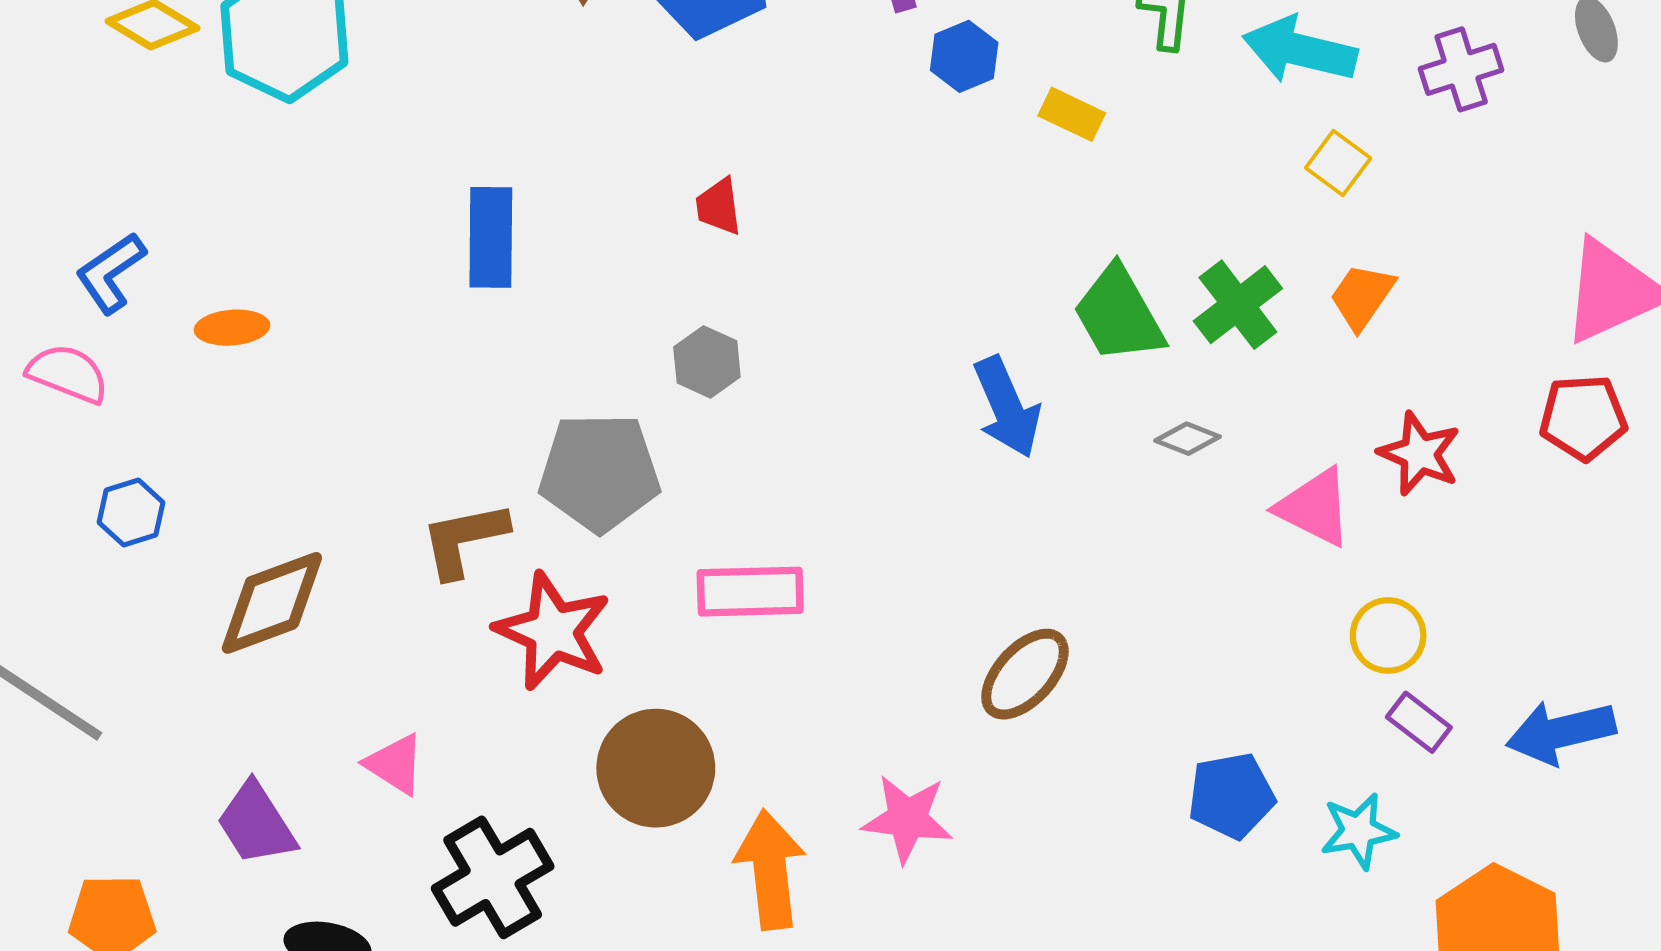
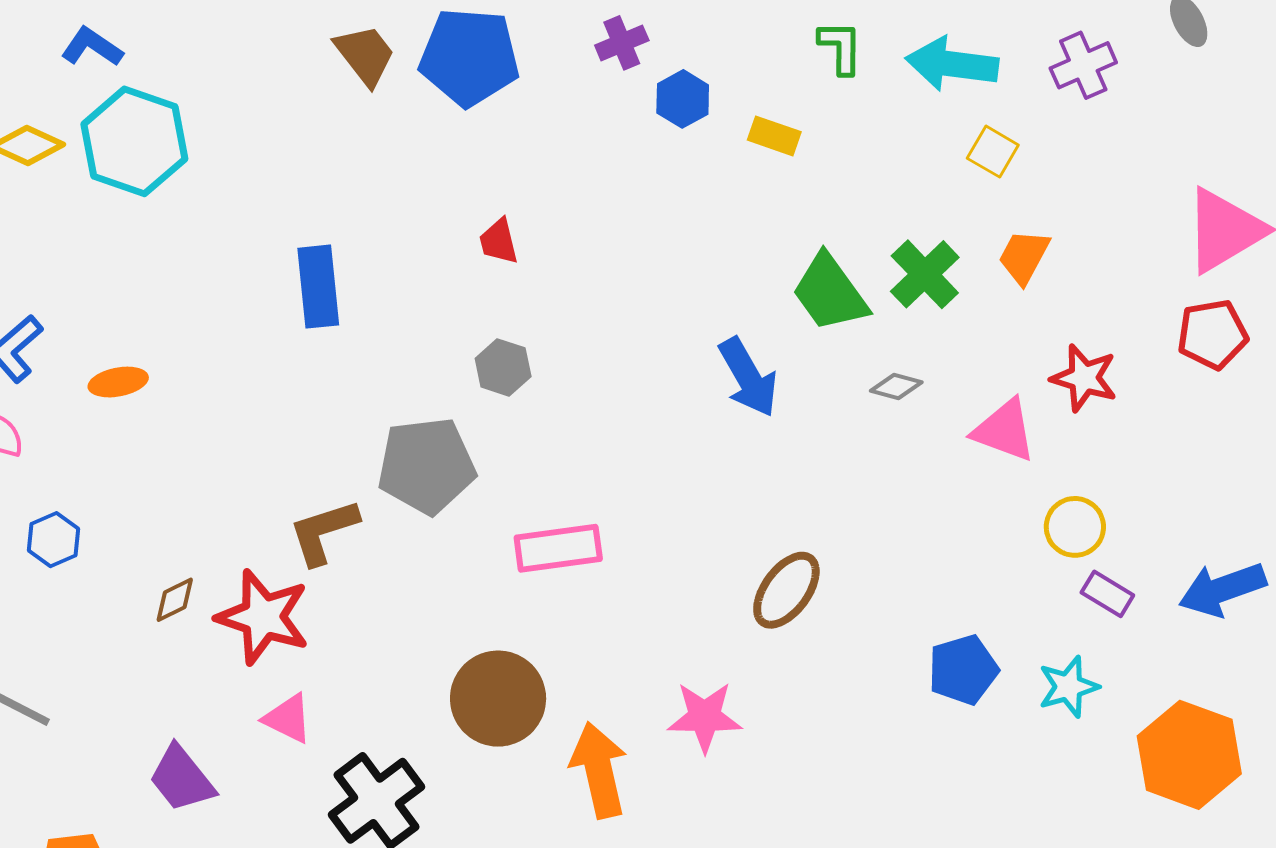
brown diamond: (272, 603) -> (175, 600), size x0.5
red star: (553, 631) -> (263, 617), moved

